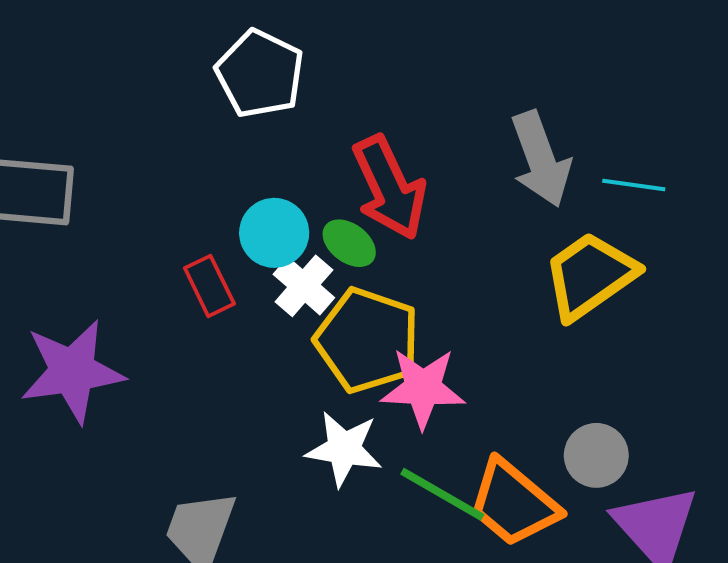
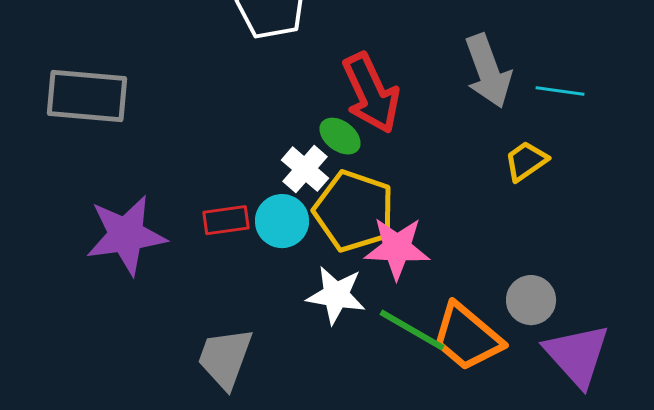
cyan circle: (274, 233) -> (282, 221), moved
yellow trapezoid: (590, 276) -> (526, 161), size x0.6
red rectangle: (209, 286) -> (226, 220), moved, turned -72

